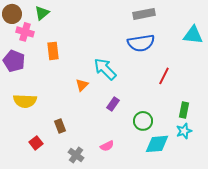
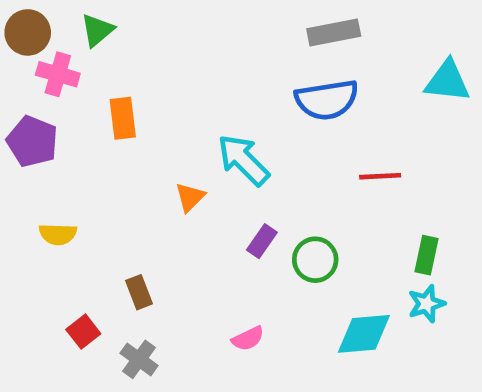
red line: (164, 76) -> (380, 176), turned 60
yellow semicircle: (25, 101) -> (58, 234), size x0.7
green circle: (143, 121) -> (315, 260), moved
gray cross: (76, 155) -> (139, 359), moved

